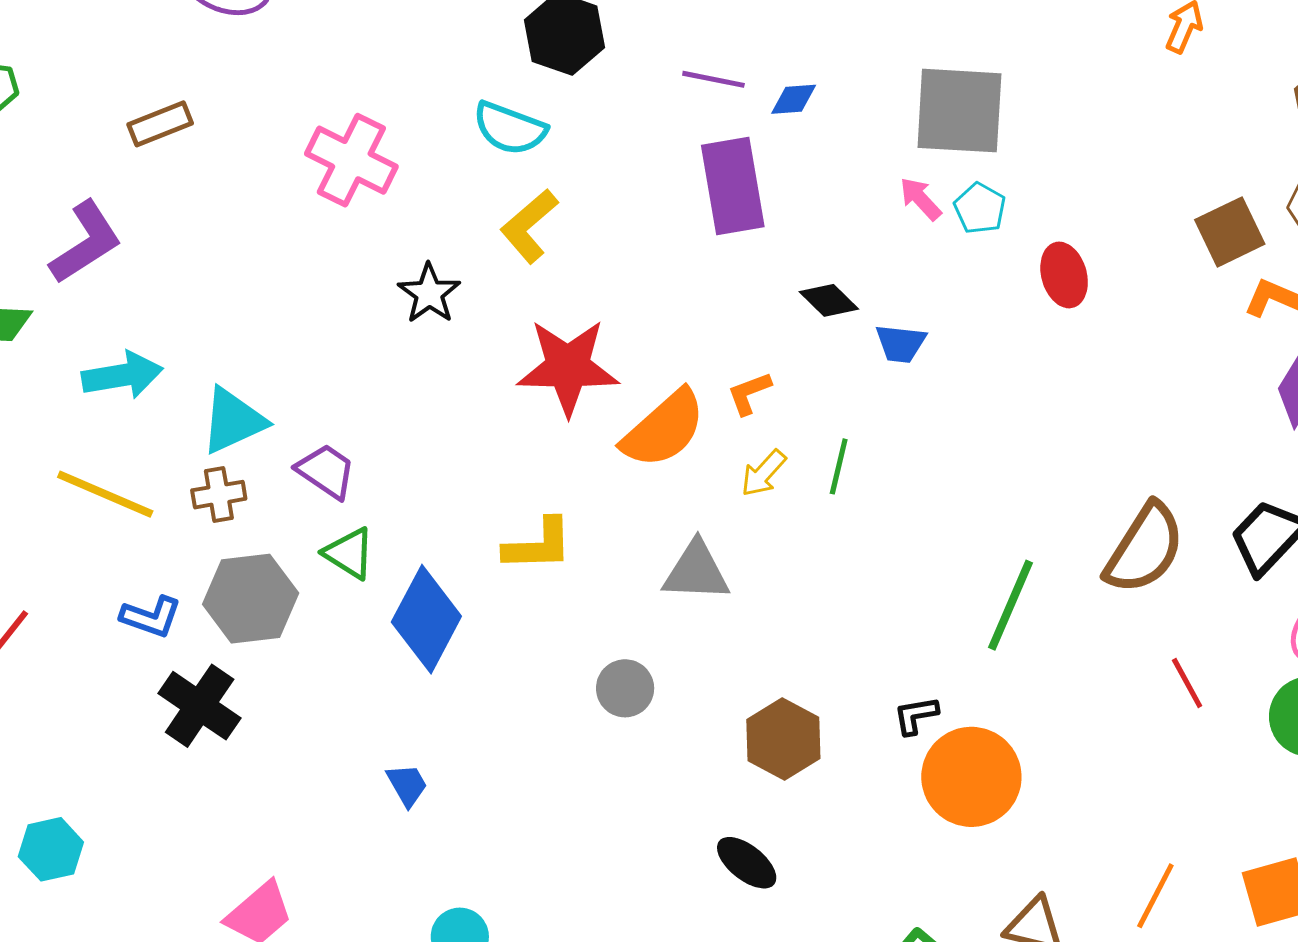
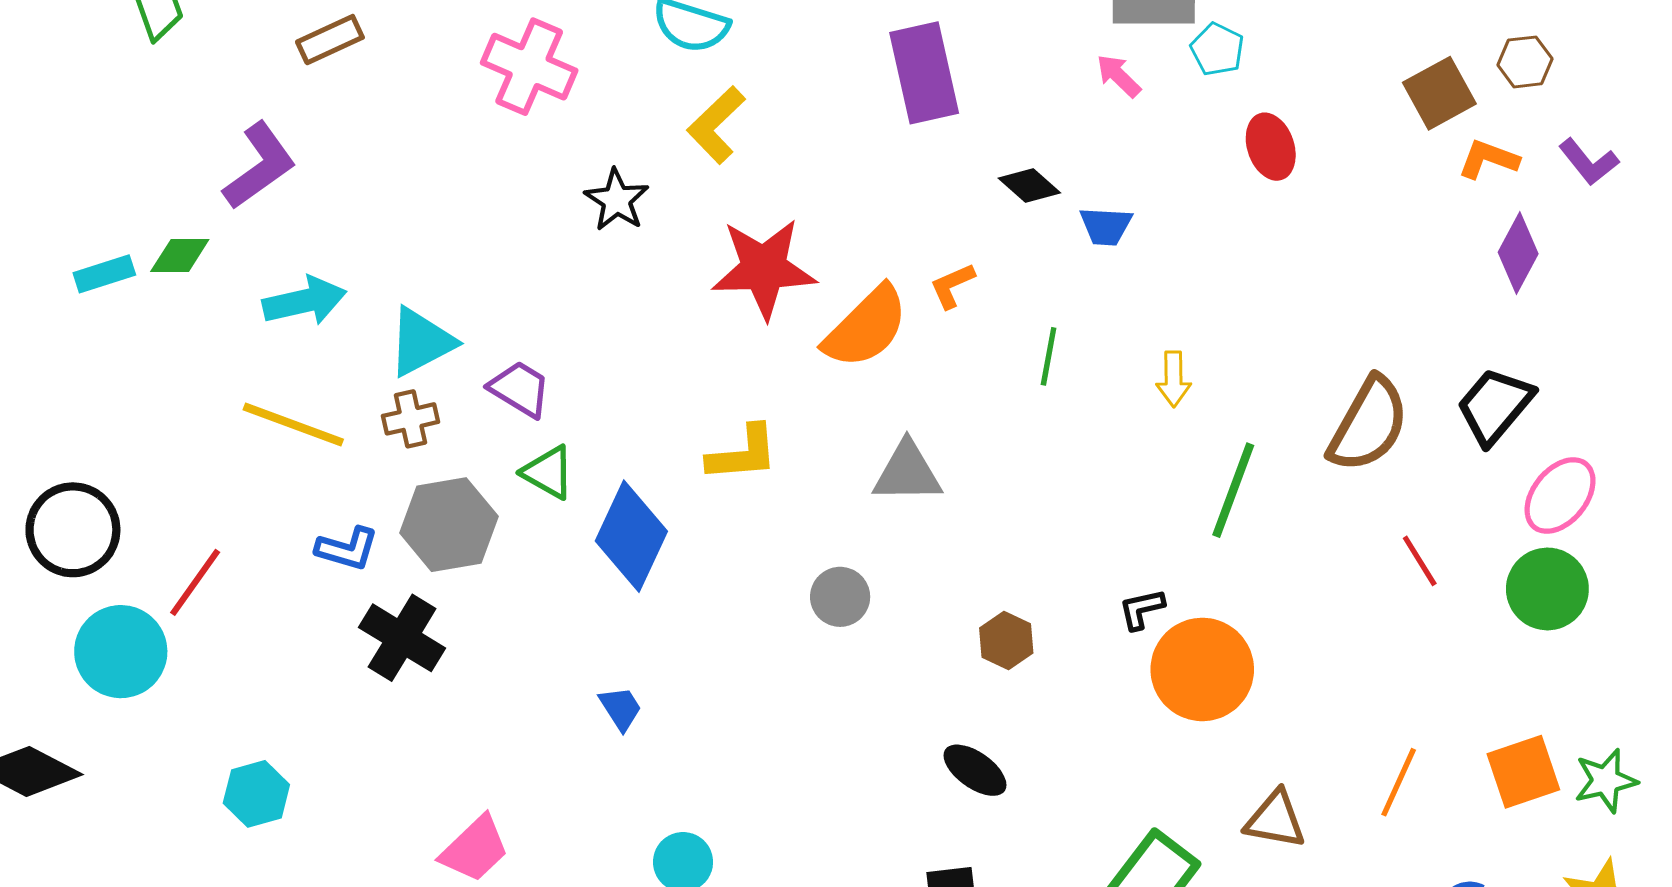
cyan pentagon: (980, 208) -> (1217, 49), moved
yellow arrow: (763, 473) -> (1173, 379), moved, turned -40
brown hexagon: (783, 739) -> (1006, 641), size x0.7

